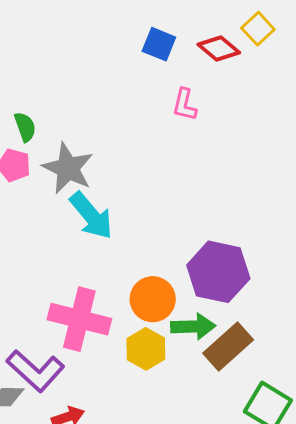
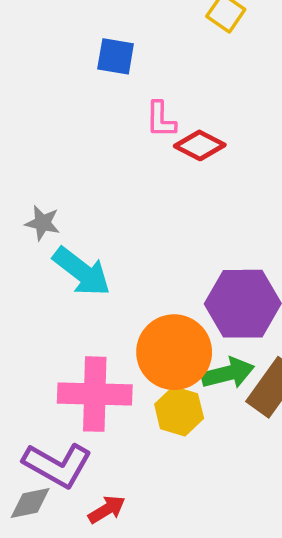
red diamond: (219, 48) -> (200, 145), moved
gray star: (68, 168) -> (42, 223), size x0.6
orange circle: (153, 299) -> (174, 352), size x1.4

